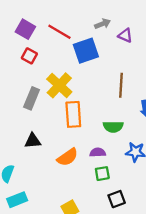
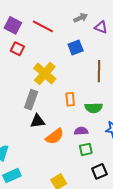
blue square: (86, 51) -> (76, 48), moved, size x0.7
gray rectangle: (32, 98) -> (31, 100), moved
orange rectangle: (73, 114) -> (70, 99), moved, size x0.6
black triangle: (33, 141) -> (38, 121), moved

